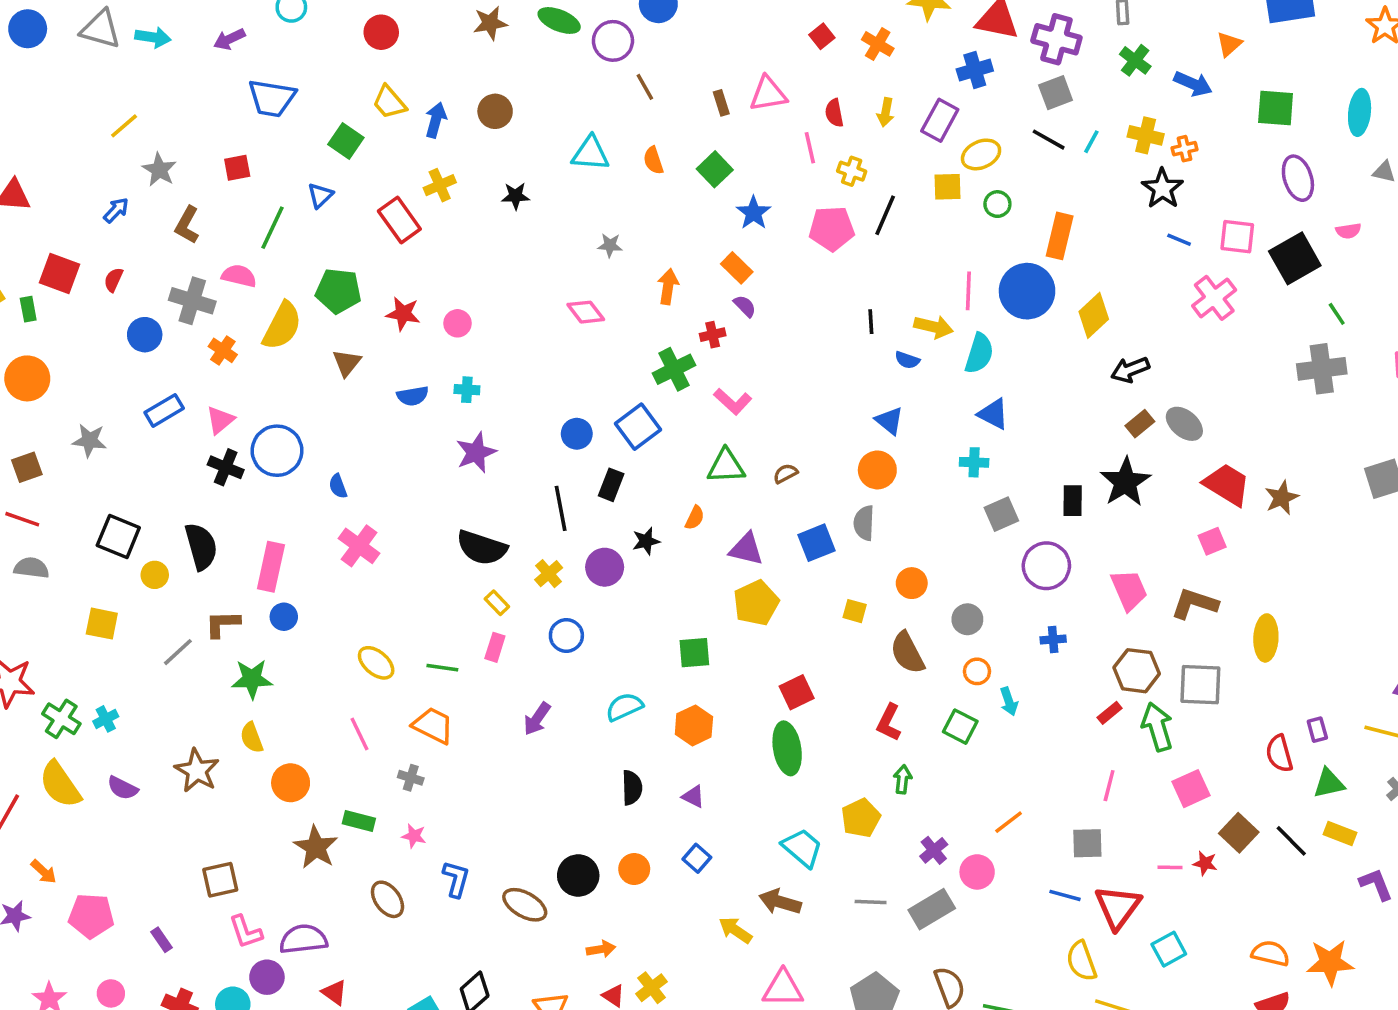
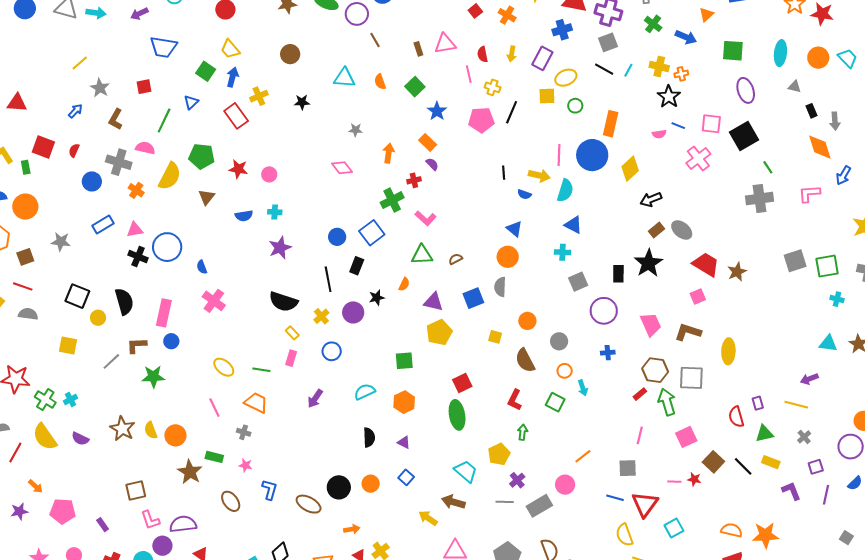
blue arrow: (436, 120) -> (232, 77), moved
pink semicircle: (1348, 231) -> (659, 134), moved
pink triangle: (220, 420) -> (135, 230), turned 30
yellow semicircle: (252, 738) -> (151, 430), moved
purple cross: (934, 850) -> (517, 480), moved

